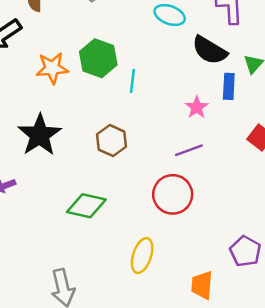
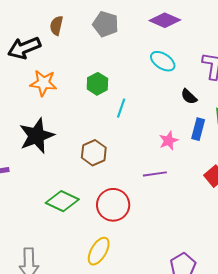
black semicircle: (210, 50) -> (189, 97), size x0.6
green hexagon: (98, 58) -> (97, 84), size x0.7
orange star: (52, 68) -> (43, 83), moved
red circle: (173, 194) -> (113, 205), moved

